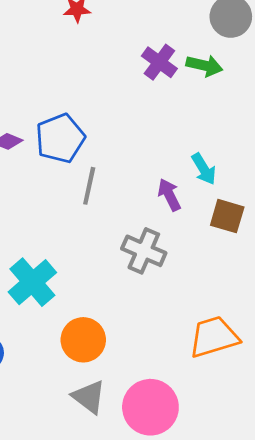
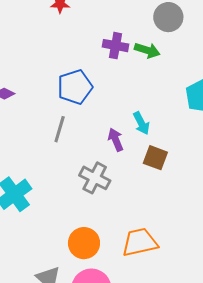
purple cross: (159, 62) -> (116, 46), turned -30
blue pentagon: (60, 138) -> (75, 87), moved
orange circle: (83, 340) -> (84, 243), moved

